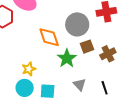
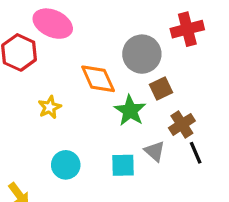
brown cross: (108, 54) -> (182, 124), moved
yellow star: (29, 69) -> (50, 107), moved
cyan square: (48, 91) -> (123, 165), moved

